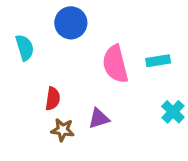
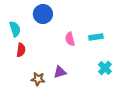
pink semicircle: (115, 64) -> (70, 39), size x0.6
red semicircle: (53, 99) -> (21, 50), moved

